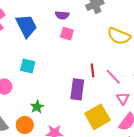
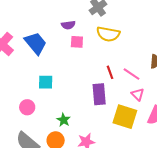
yellow semicircle: (119, 36) -> (108, 34), moved
pink triangle: (123, 98) -> (138, 94), moved
yellow square: (97, 117) -> (125, 117), turned -30

